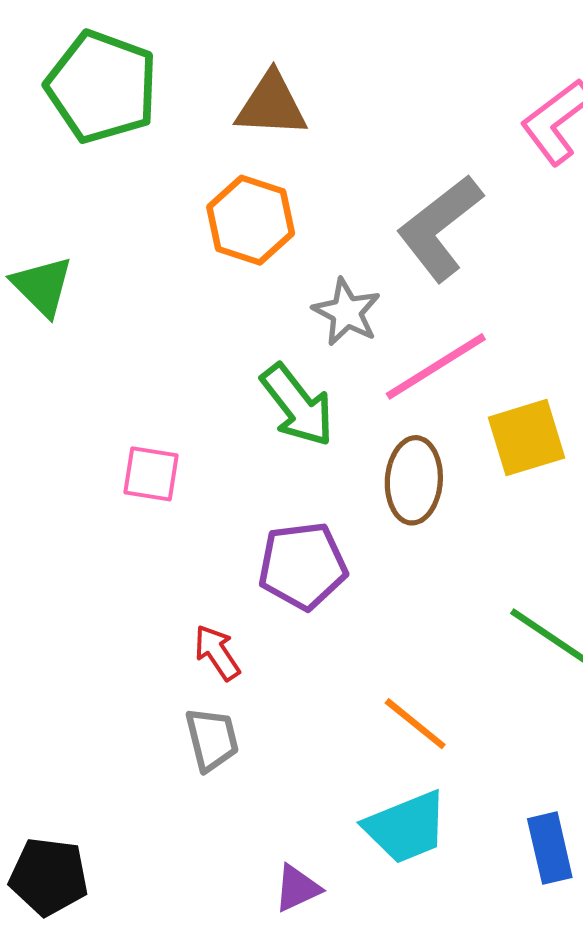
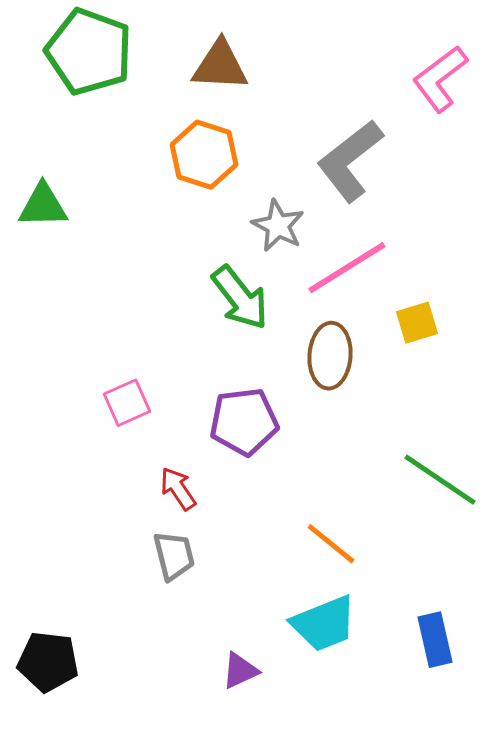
green triangle: (42, 286) -> (43, 206), turned -46
yellow square: (526, 438) -> (417, 323), size x0.7
pink square: (151, 474) -> (127, 403), moved, turned -33

